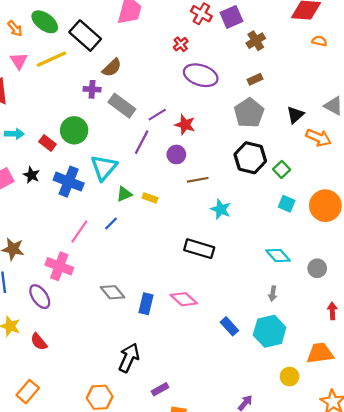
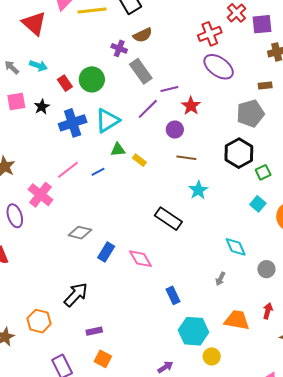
red cross: (181, 44) -> (210, 34), size x1.6
blue cross: (69, 182) -> (73, 123), turned 32
gray diamond: (113, 292) -> (80, 233), turned -55
cyan hexagon: (270, 331) -> (193, 331), moved
orange trapezoid: (320, 353) -> (237, 320), moved

